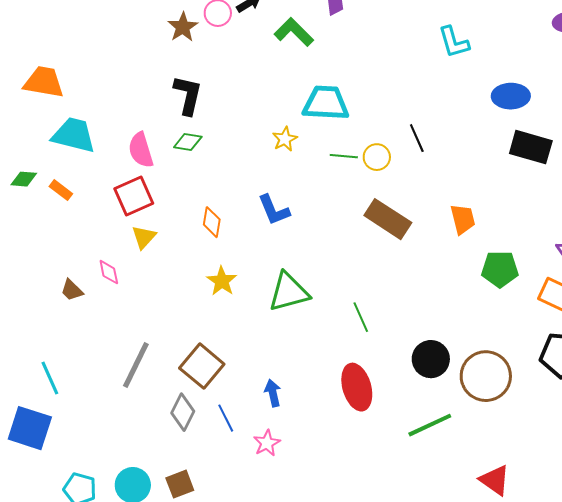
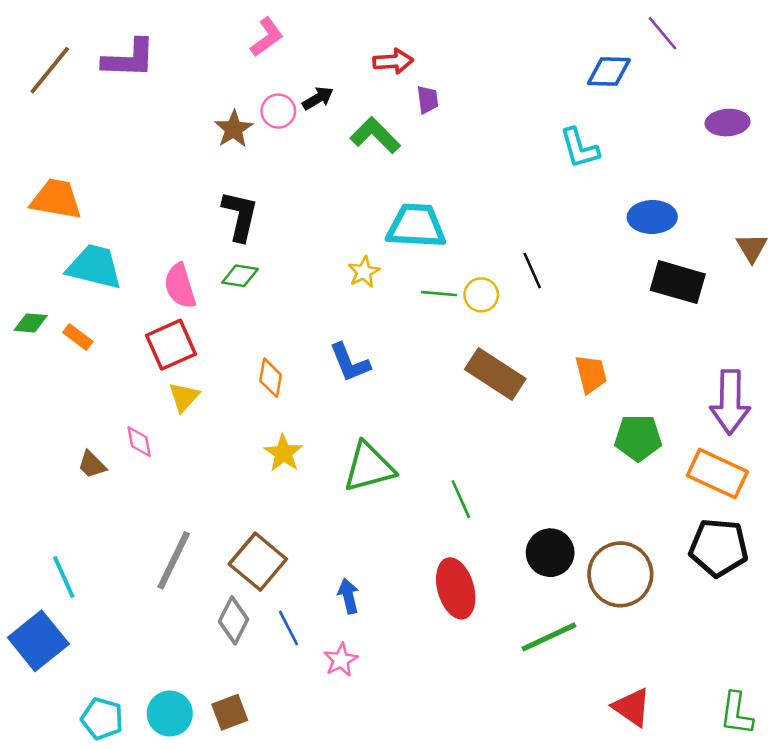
blue square: (30, 428) -> (38, 641), turned 33

